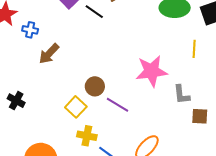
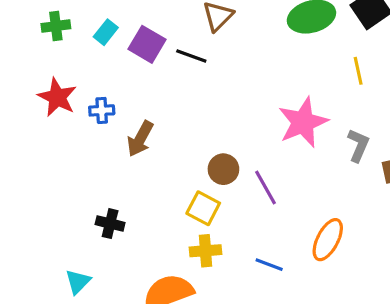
gray L-shape: (182, 95) -> (358, 145), turned -135
purple line: (118, 105) -> (265, 187), turned 45
yellow cross: (87, 136) -> (206, 251), moved

